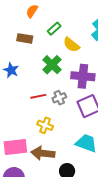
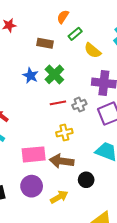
orange semicircle: (32, 11) -> (63, 17), moved
green cross: (52, 65) -> (54, 74), moved
yellow cross: (45, 125) -> (64, 133), turned -35

